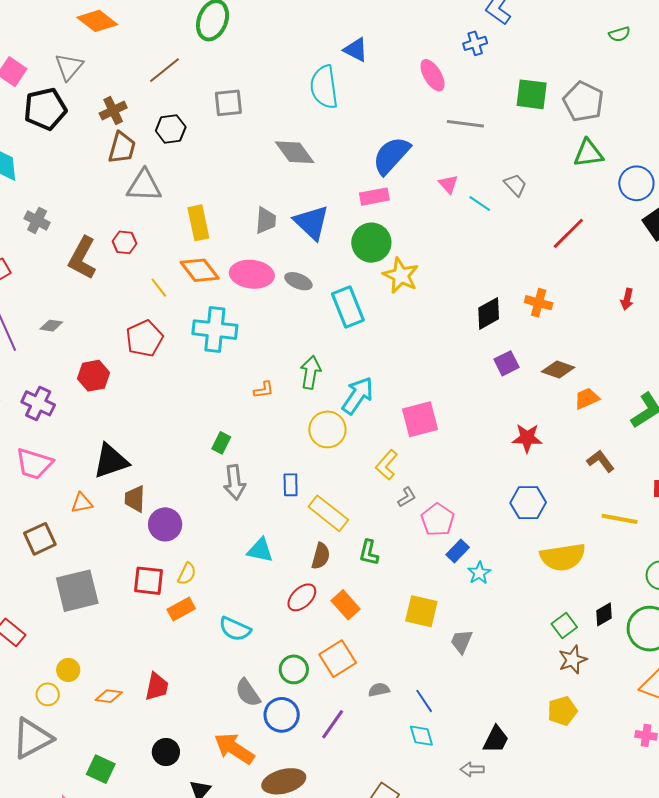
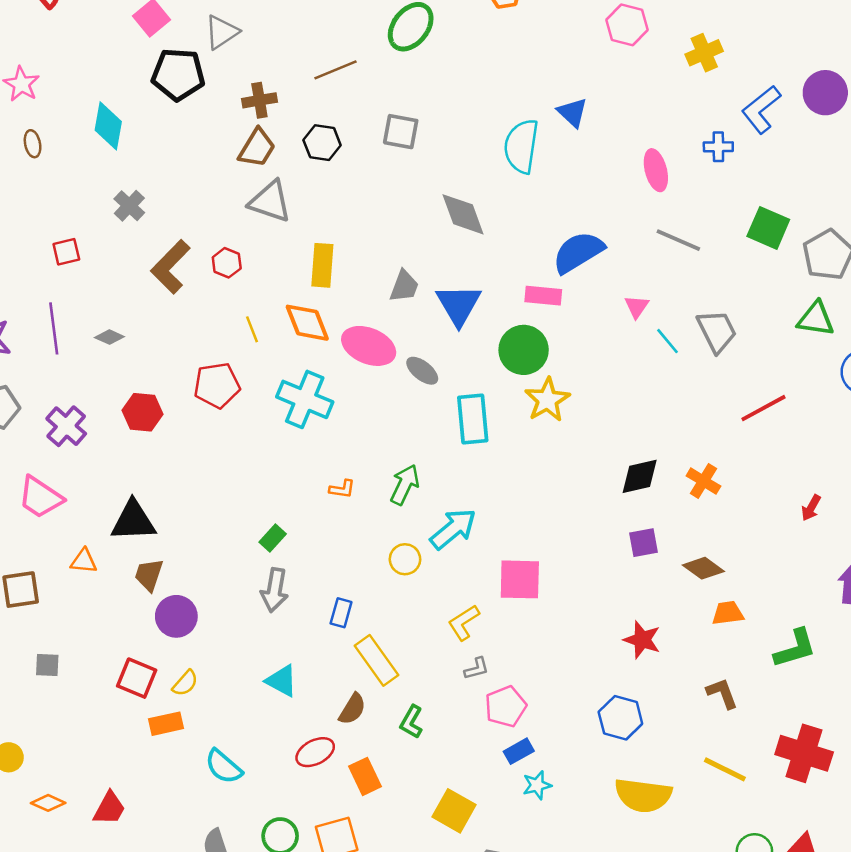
gray trapezoid: (515, 185) -> (717, 331), size x1.5
yellow circle: (327, 429) -> (405, 559), size x0.7
gray square: (77, 591) -> (47, 665), size x0.5

